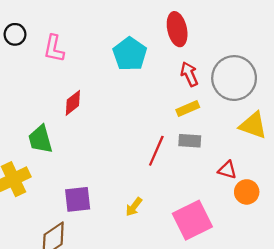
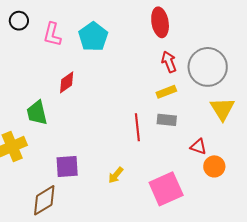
cyan pentagon: (130, 54) -> (93, 37), moved
yellow triangle: (253, 125) -> (222, 109), turned 36
red line: (156, 151) -> (137, 127), turned -32

